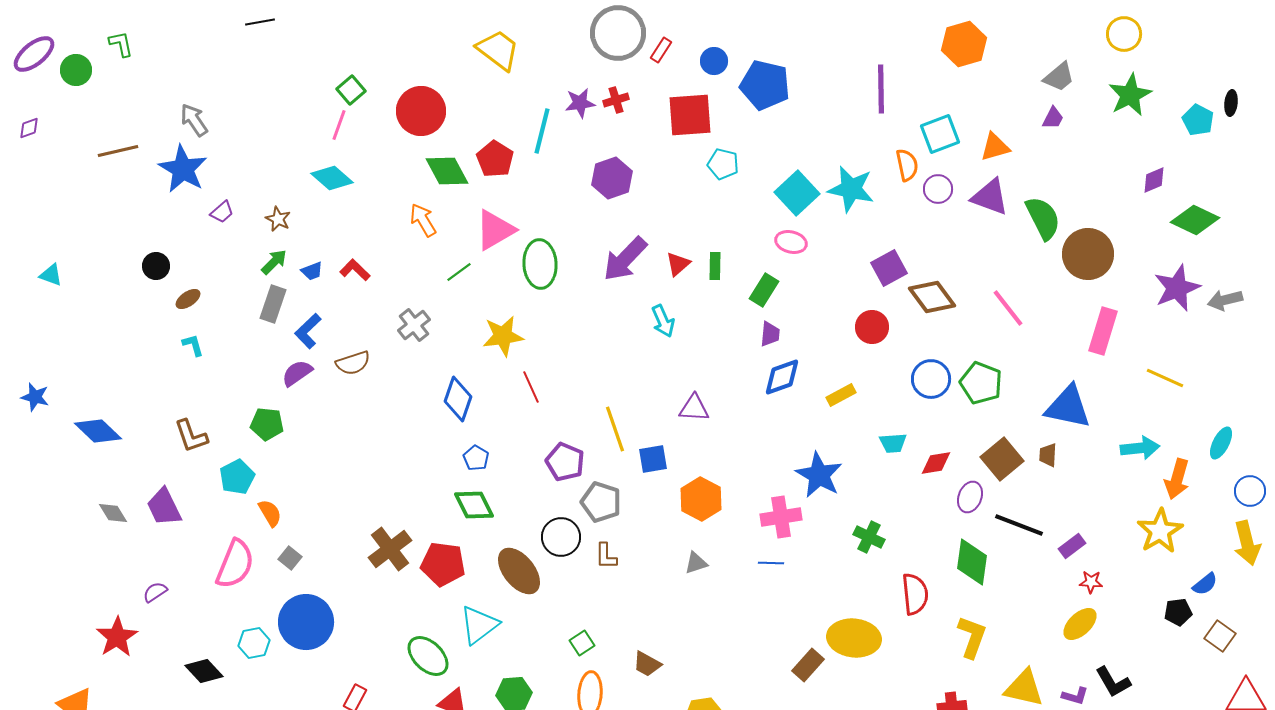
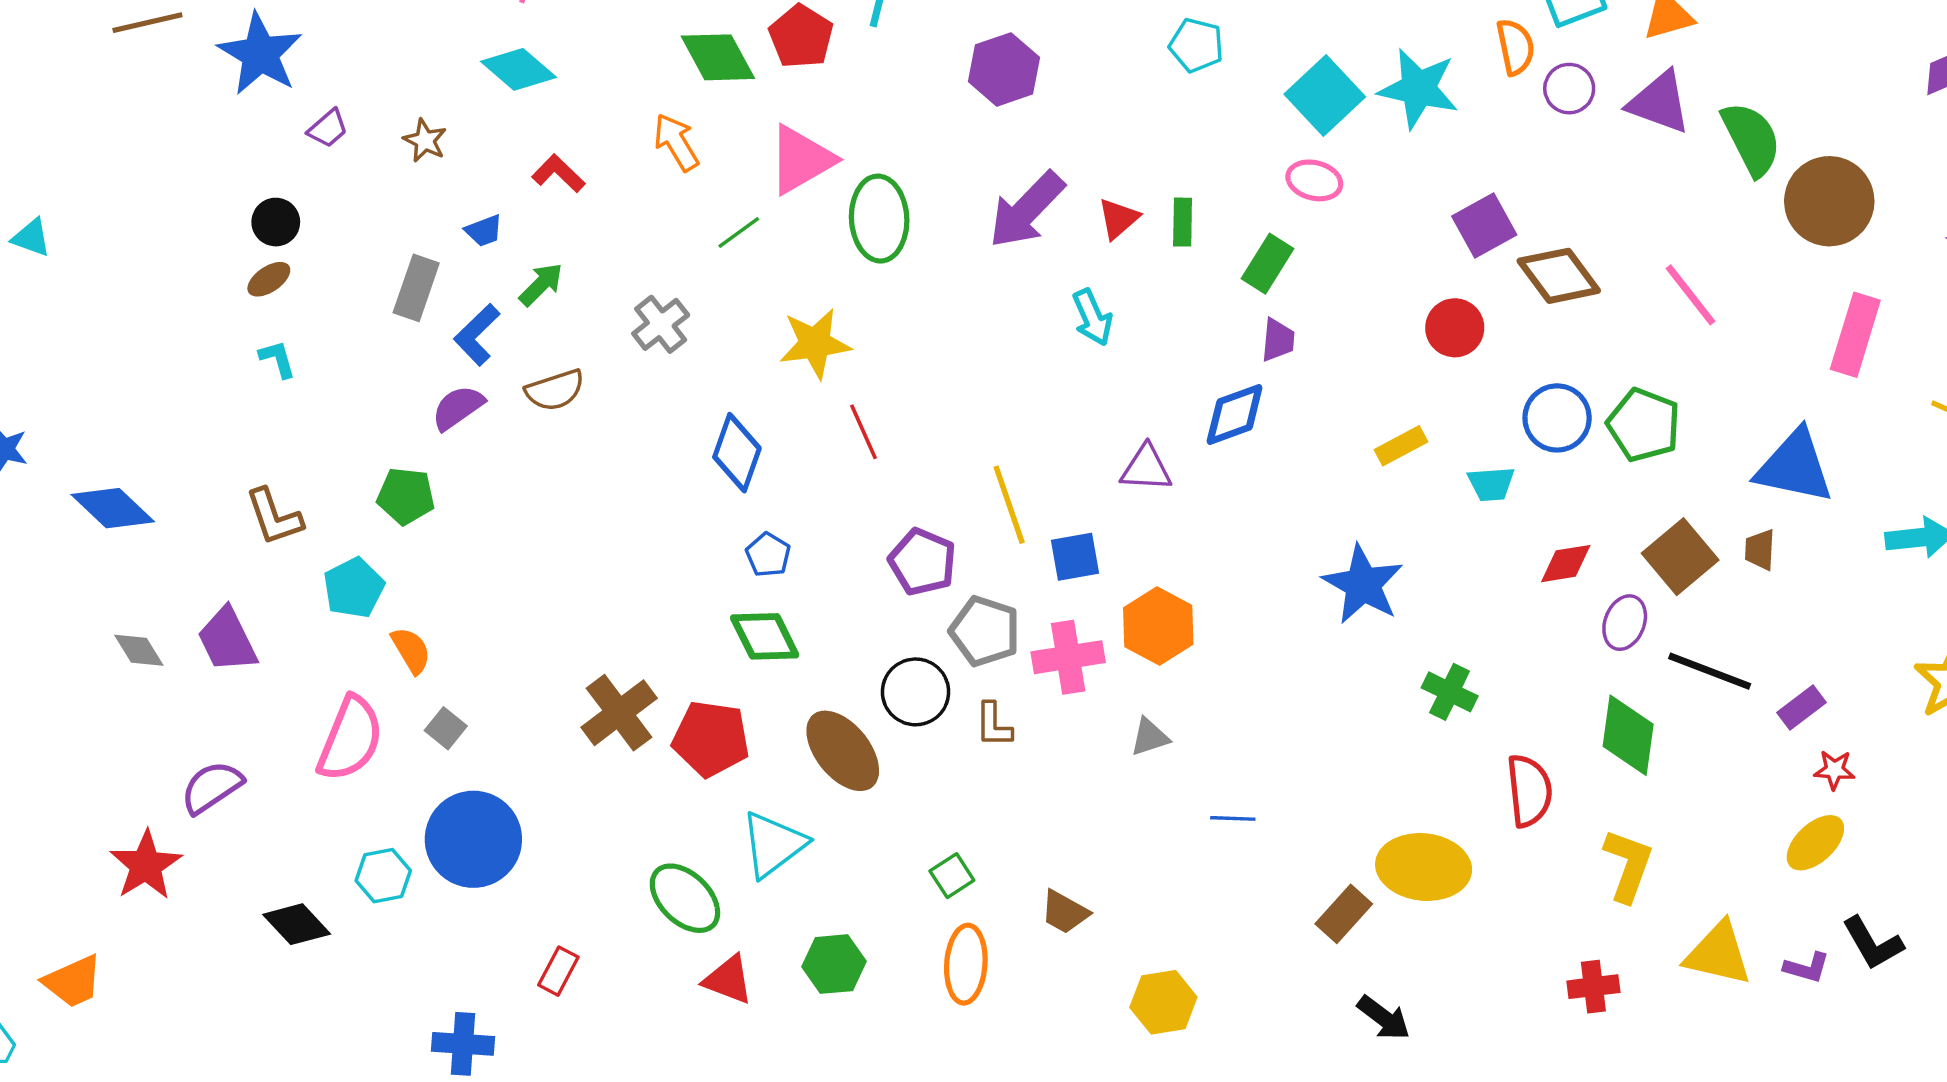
green arrow: (274, 262) -> (541, 284), moved
black circle: (156, 266) -> (276, 222), moved
red L-shape: (355, 270) -> (558, 173), moved
blue diamond: (782, 377) -> (1235, 414), moved
cyan trapezoid: (893, 443) -> (1491, 484), moved
pink cross: (781, 517) -> (1068, 657), moved
blue line: (771, 563) -> (1233, 818), moved
purple semicircle: (155, 592) -> (212, 787), size x1.5

